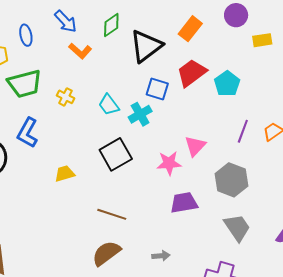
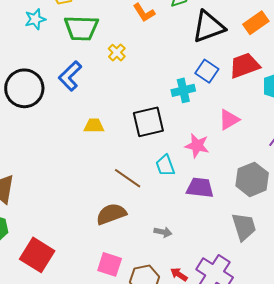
cyan trapezoid: (109, 105) -> (165, 165), moved
pink triangle: (195, 146) -> (229, 120), moved

